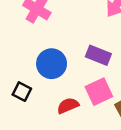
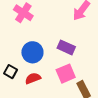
red semicircle: (68, 106) -> (33, 78), moved

